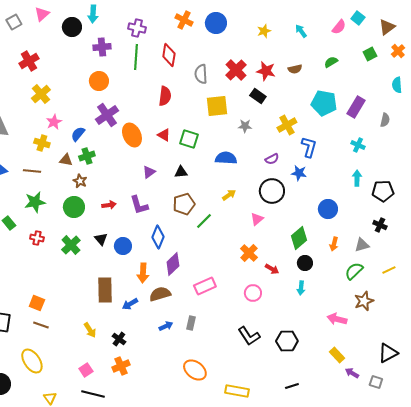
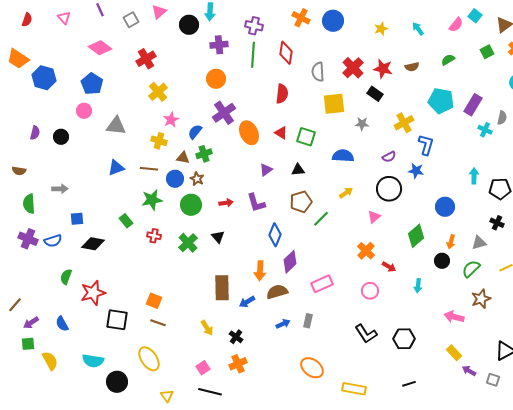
cyan cross: (358, 145) -> (485, 130), moved
blue circle: (123, 246) -> (175, 179), moved
black circle: (305, 263) -> (442, 261), moved

